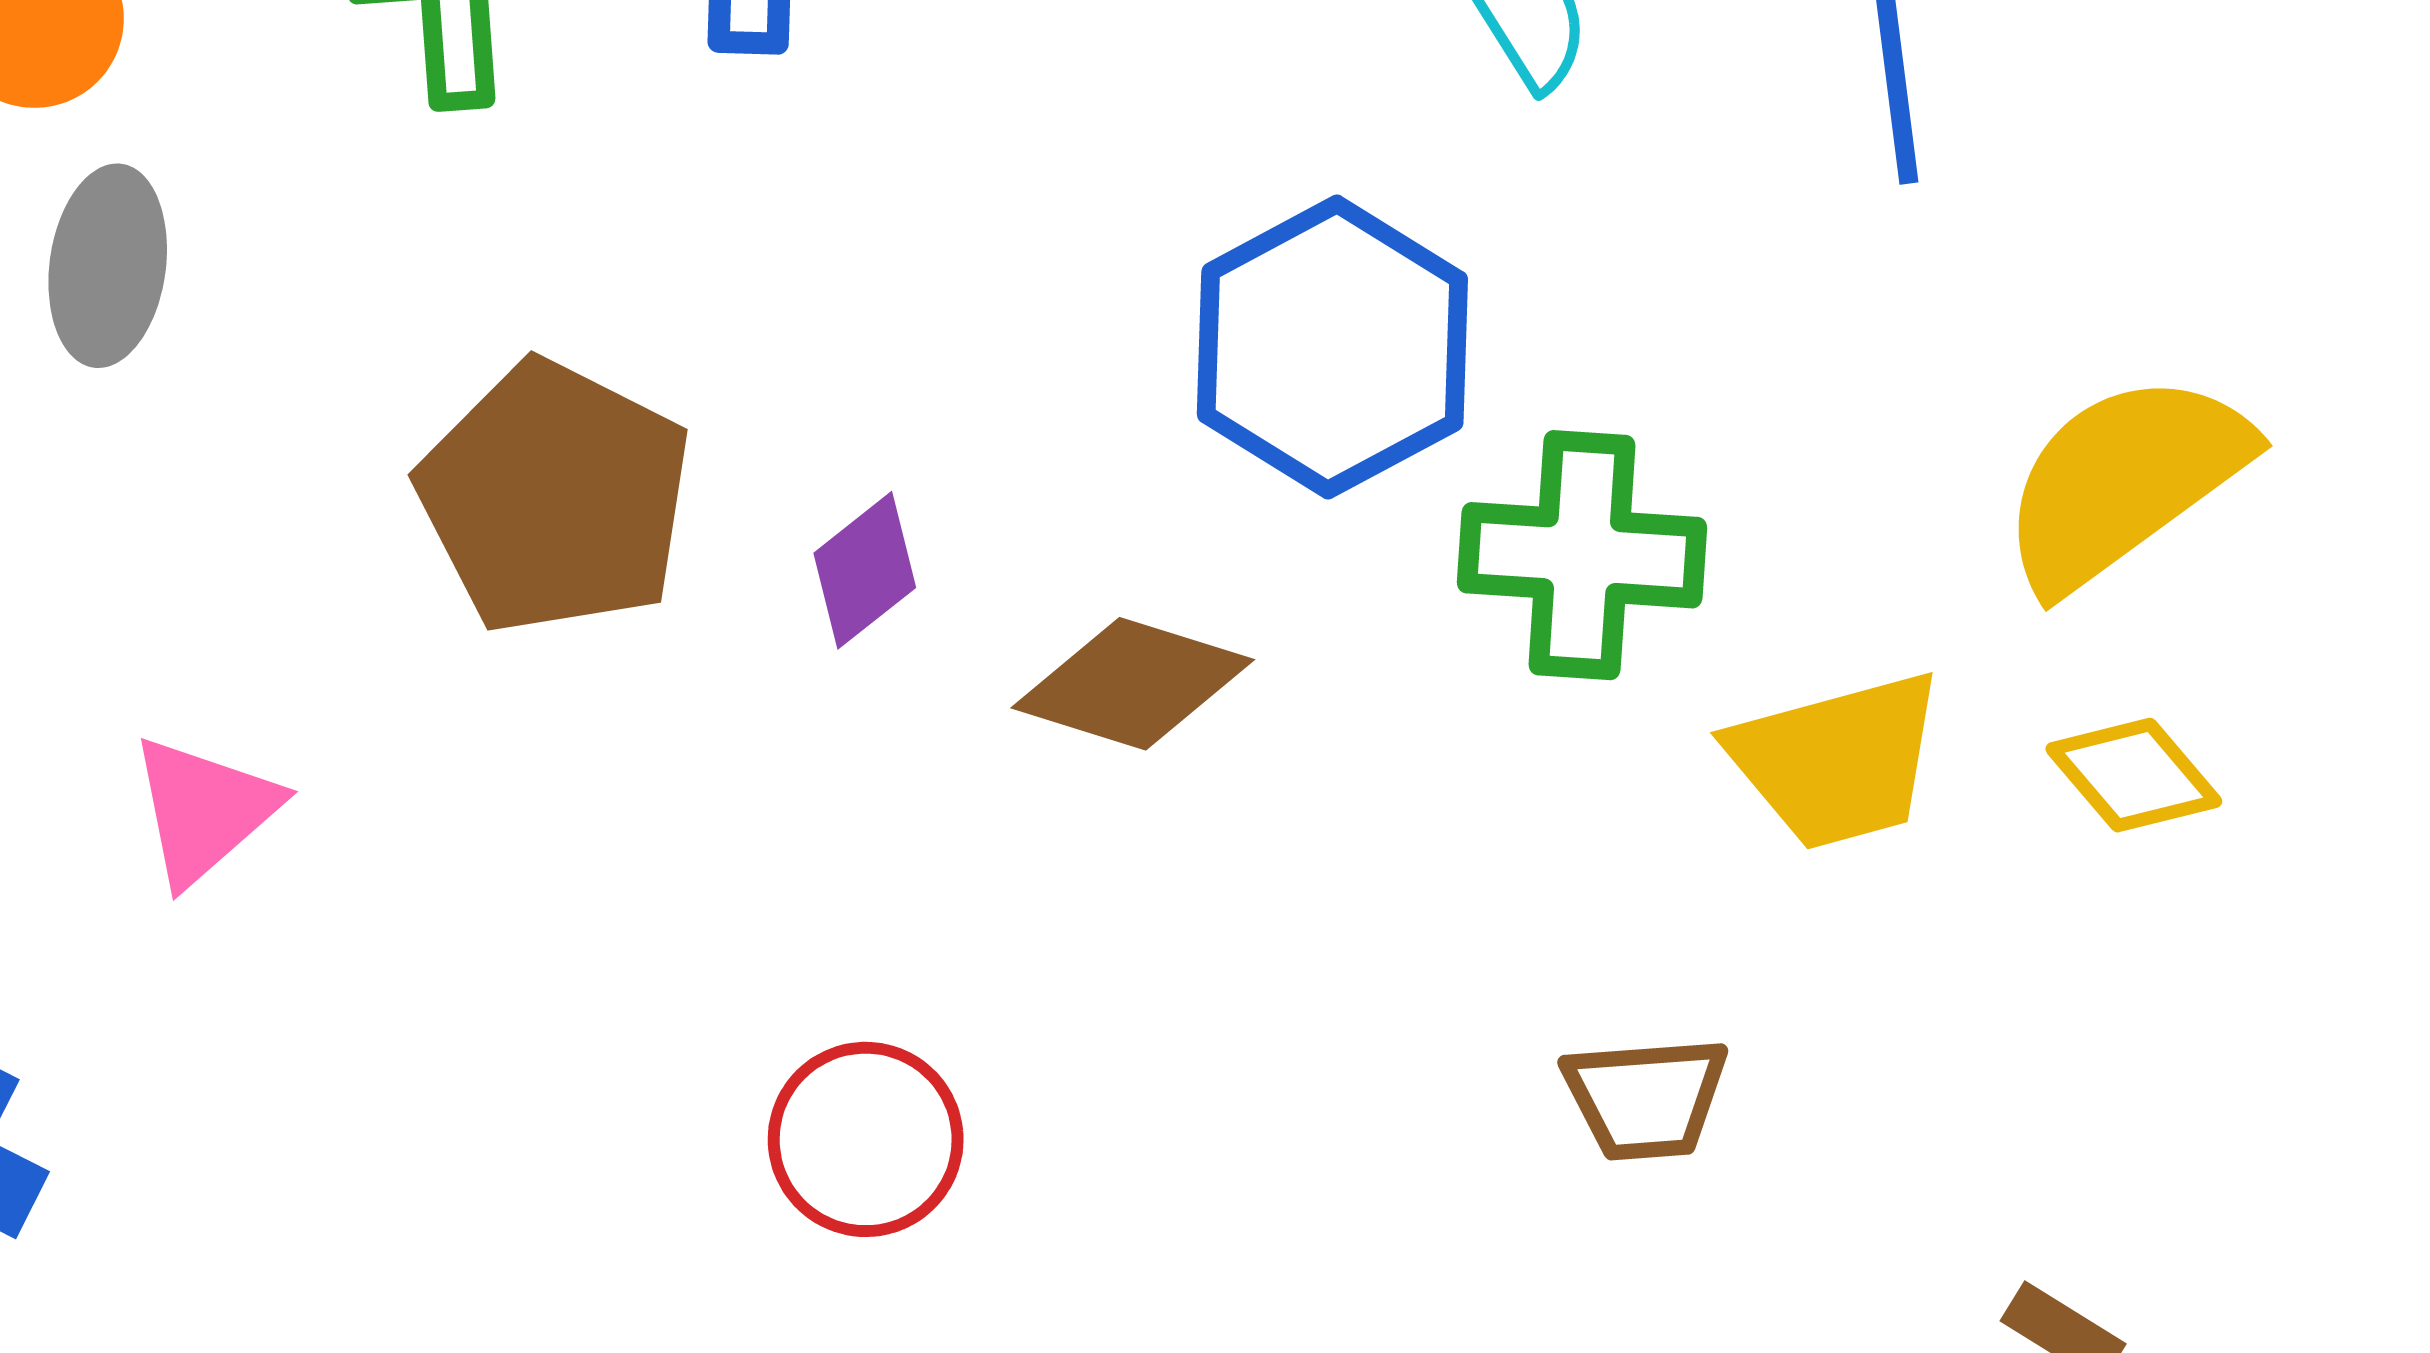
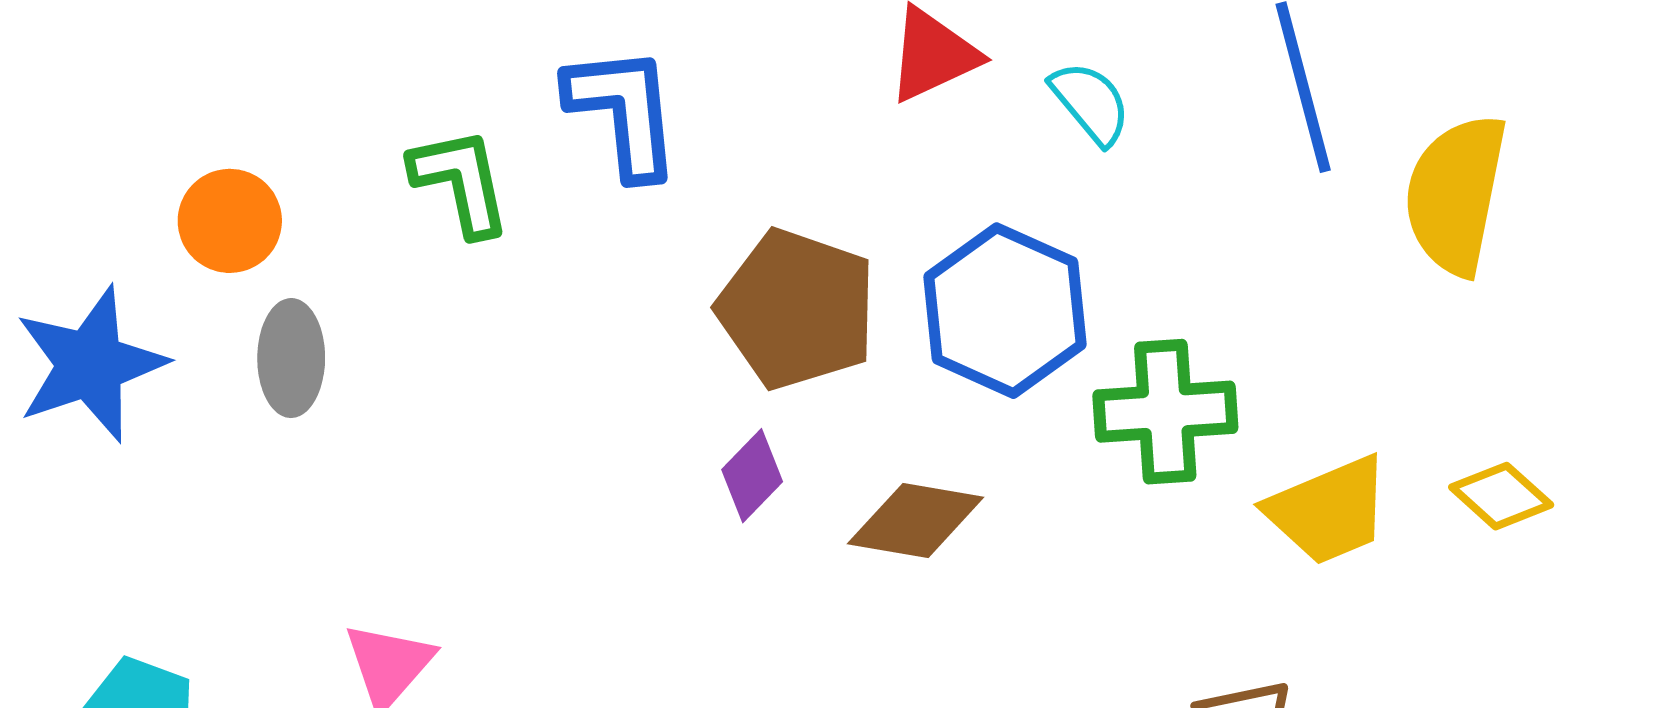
yellow semicircle: (2124, 481) -> (1456, 194), moved, turned -35
brown pentagon: (555, 497) -> (797, 309), moved

